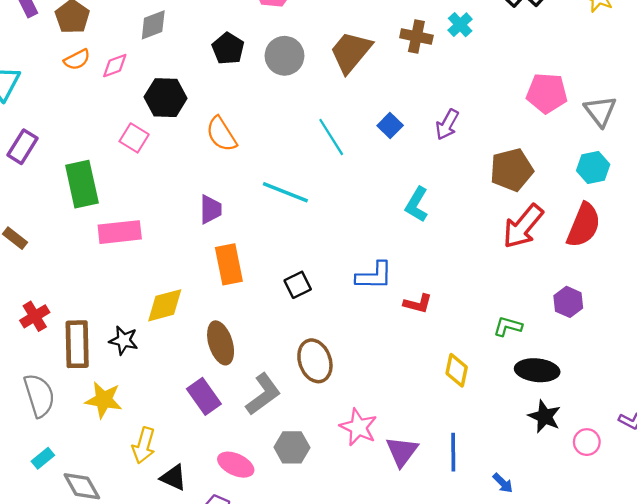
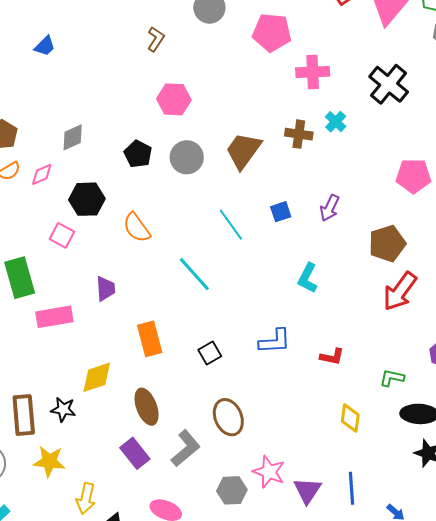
blue square: (390, 126) -> (281, 212), turned 30
cyan line: (285, 192) -> (194, 274), turned 30
purple trapezoid: (211, 209) -> (105, 289), moved
red L-shape: (418, 304) -> (332, 357), moved
gray hexagon: (292, 447) -> (232, 490), moved

